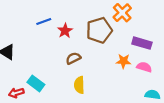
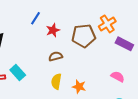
blue line: (44, 21) -> (35, 18), turned -48
purple rectangle: (142, 43) -> (124, 44), moved
orange star: (123, 61) -> (79, 87), moved

